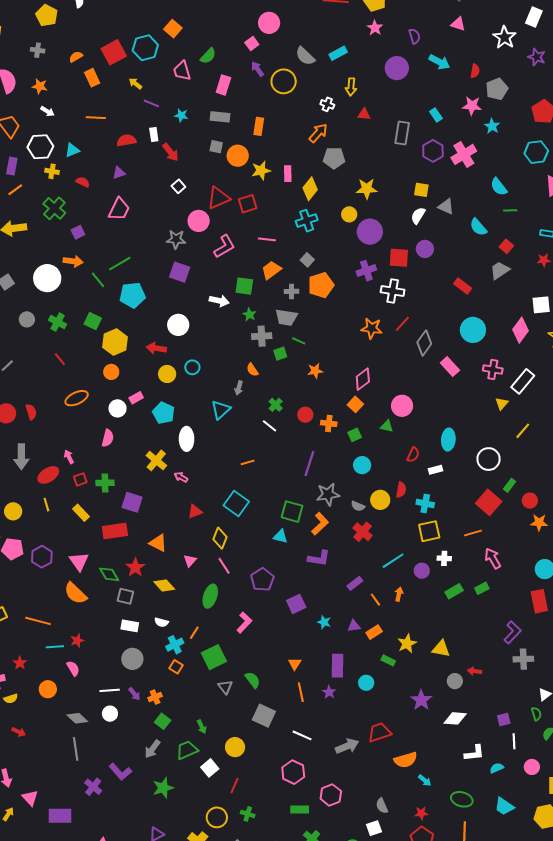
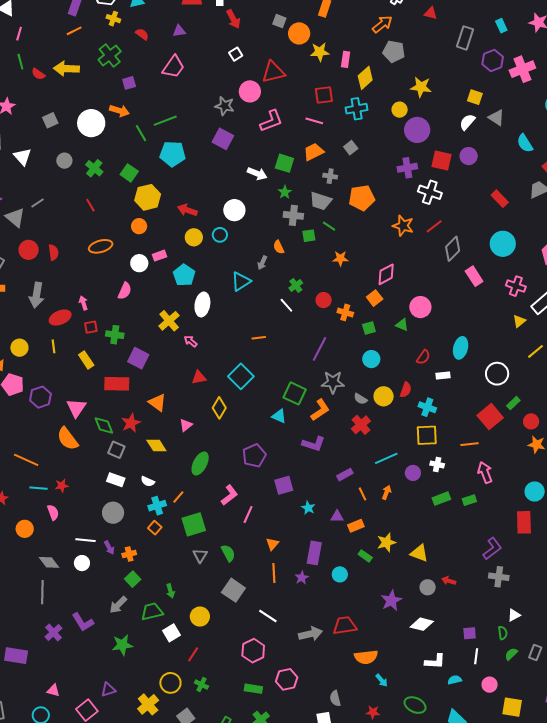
red square: (248, 204) -> (324, 95), moved
orange pentagon: (321, 285) -> (362, 198), moved
white circle: (178, 325) -> (234, 210), moved
pink line: (224, 566) -> (248, 515), moved, turned 48

